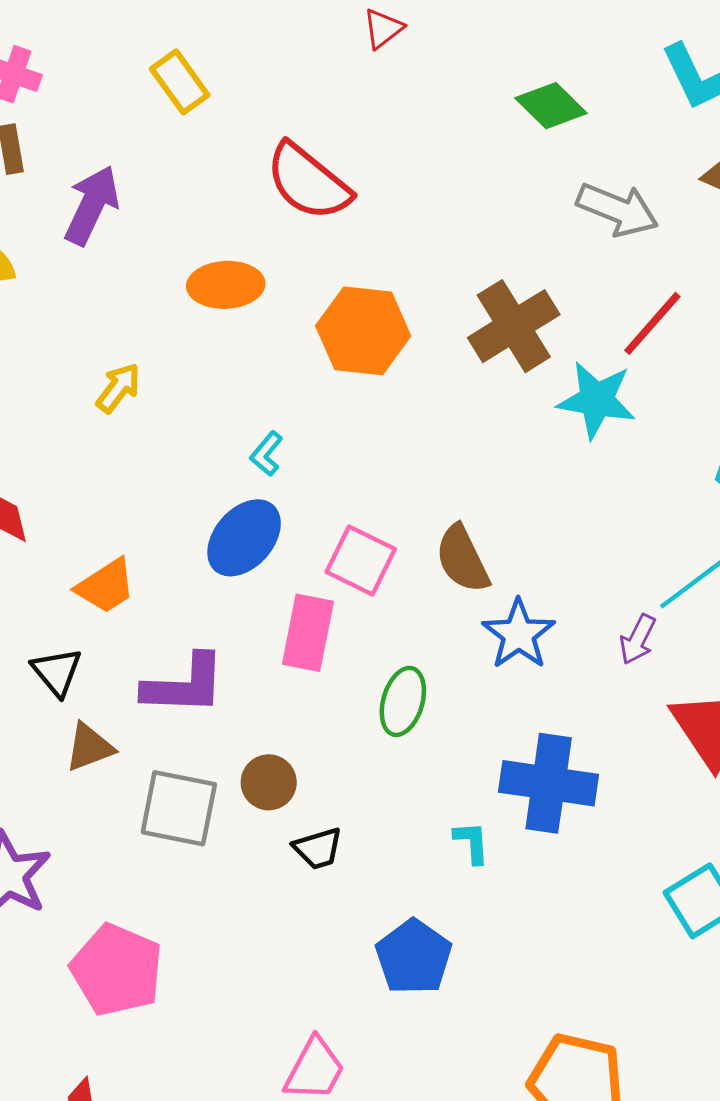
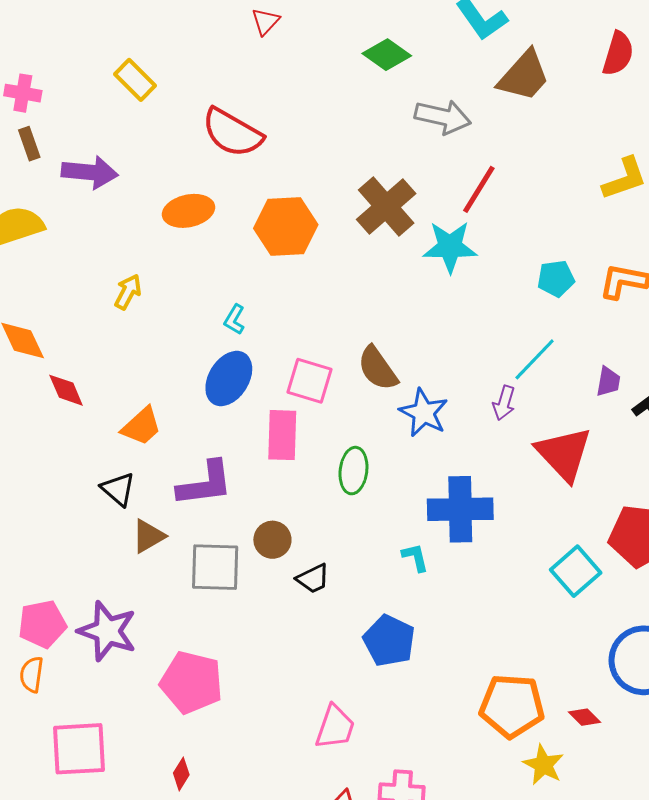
purple arrow: (92, 205) -> (90, 172), turned 80

